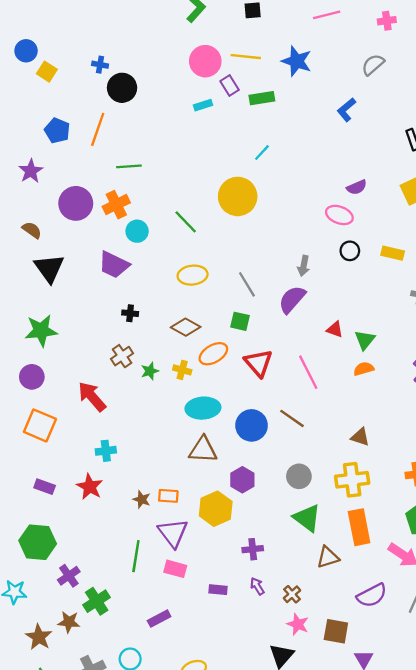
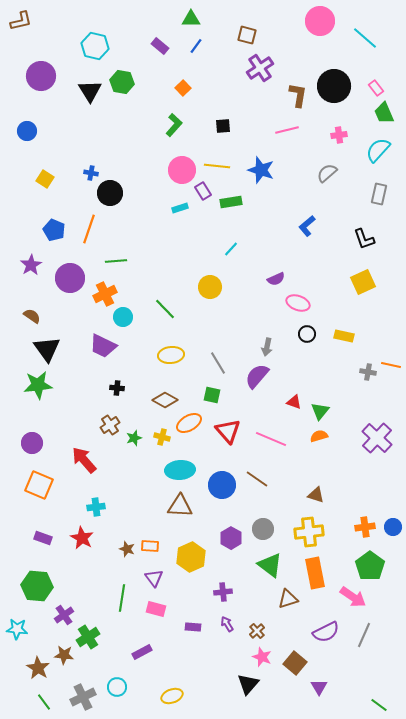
blue circle: (26, 51) -> (27, 131), moved
blue L-shape: (346, 110) -> (307, 226), moved
purple semicircle: (357, 187) -> (276, 279), moved
yellow circle: (238, 196) -> (210, 287), size x0.7
purple circle: (76, 203) -> (70, 278), moved
green star: (41, 331) -> (38, 385), moved
pink line: (308, 372) -> (271, 439), turned -40
purple hexagon: (242, 480) -> (231, 538), moved
purple triangle: (173, 533) -> (154, 578), size x0.7
brown square: (336, 631) -> (295, 663), turned 30

